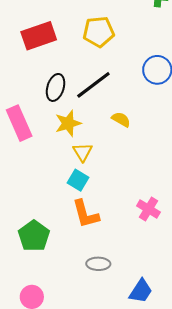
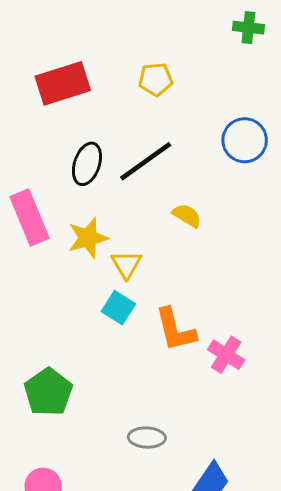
yellow pentagon: (99, 32) -> (155, 79), size x0.7
yellow star: (68, 123) -> (88, 238), moved
orange L-shape: (86, 214) -> (175, 330), moved

